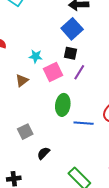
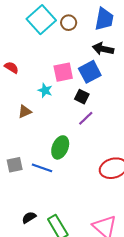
pink square: (53, 72) -> (63, 72), moved
blue line: (84, 123) -> (42, 168), moved
black semicircle: (43, 153) -> (29, 217), moved

